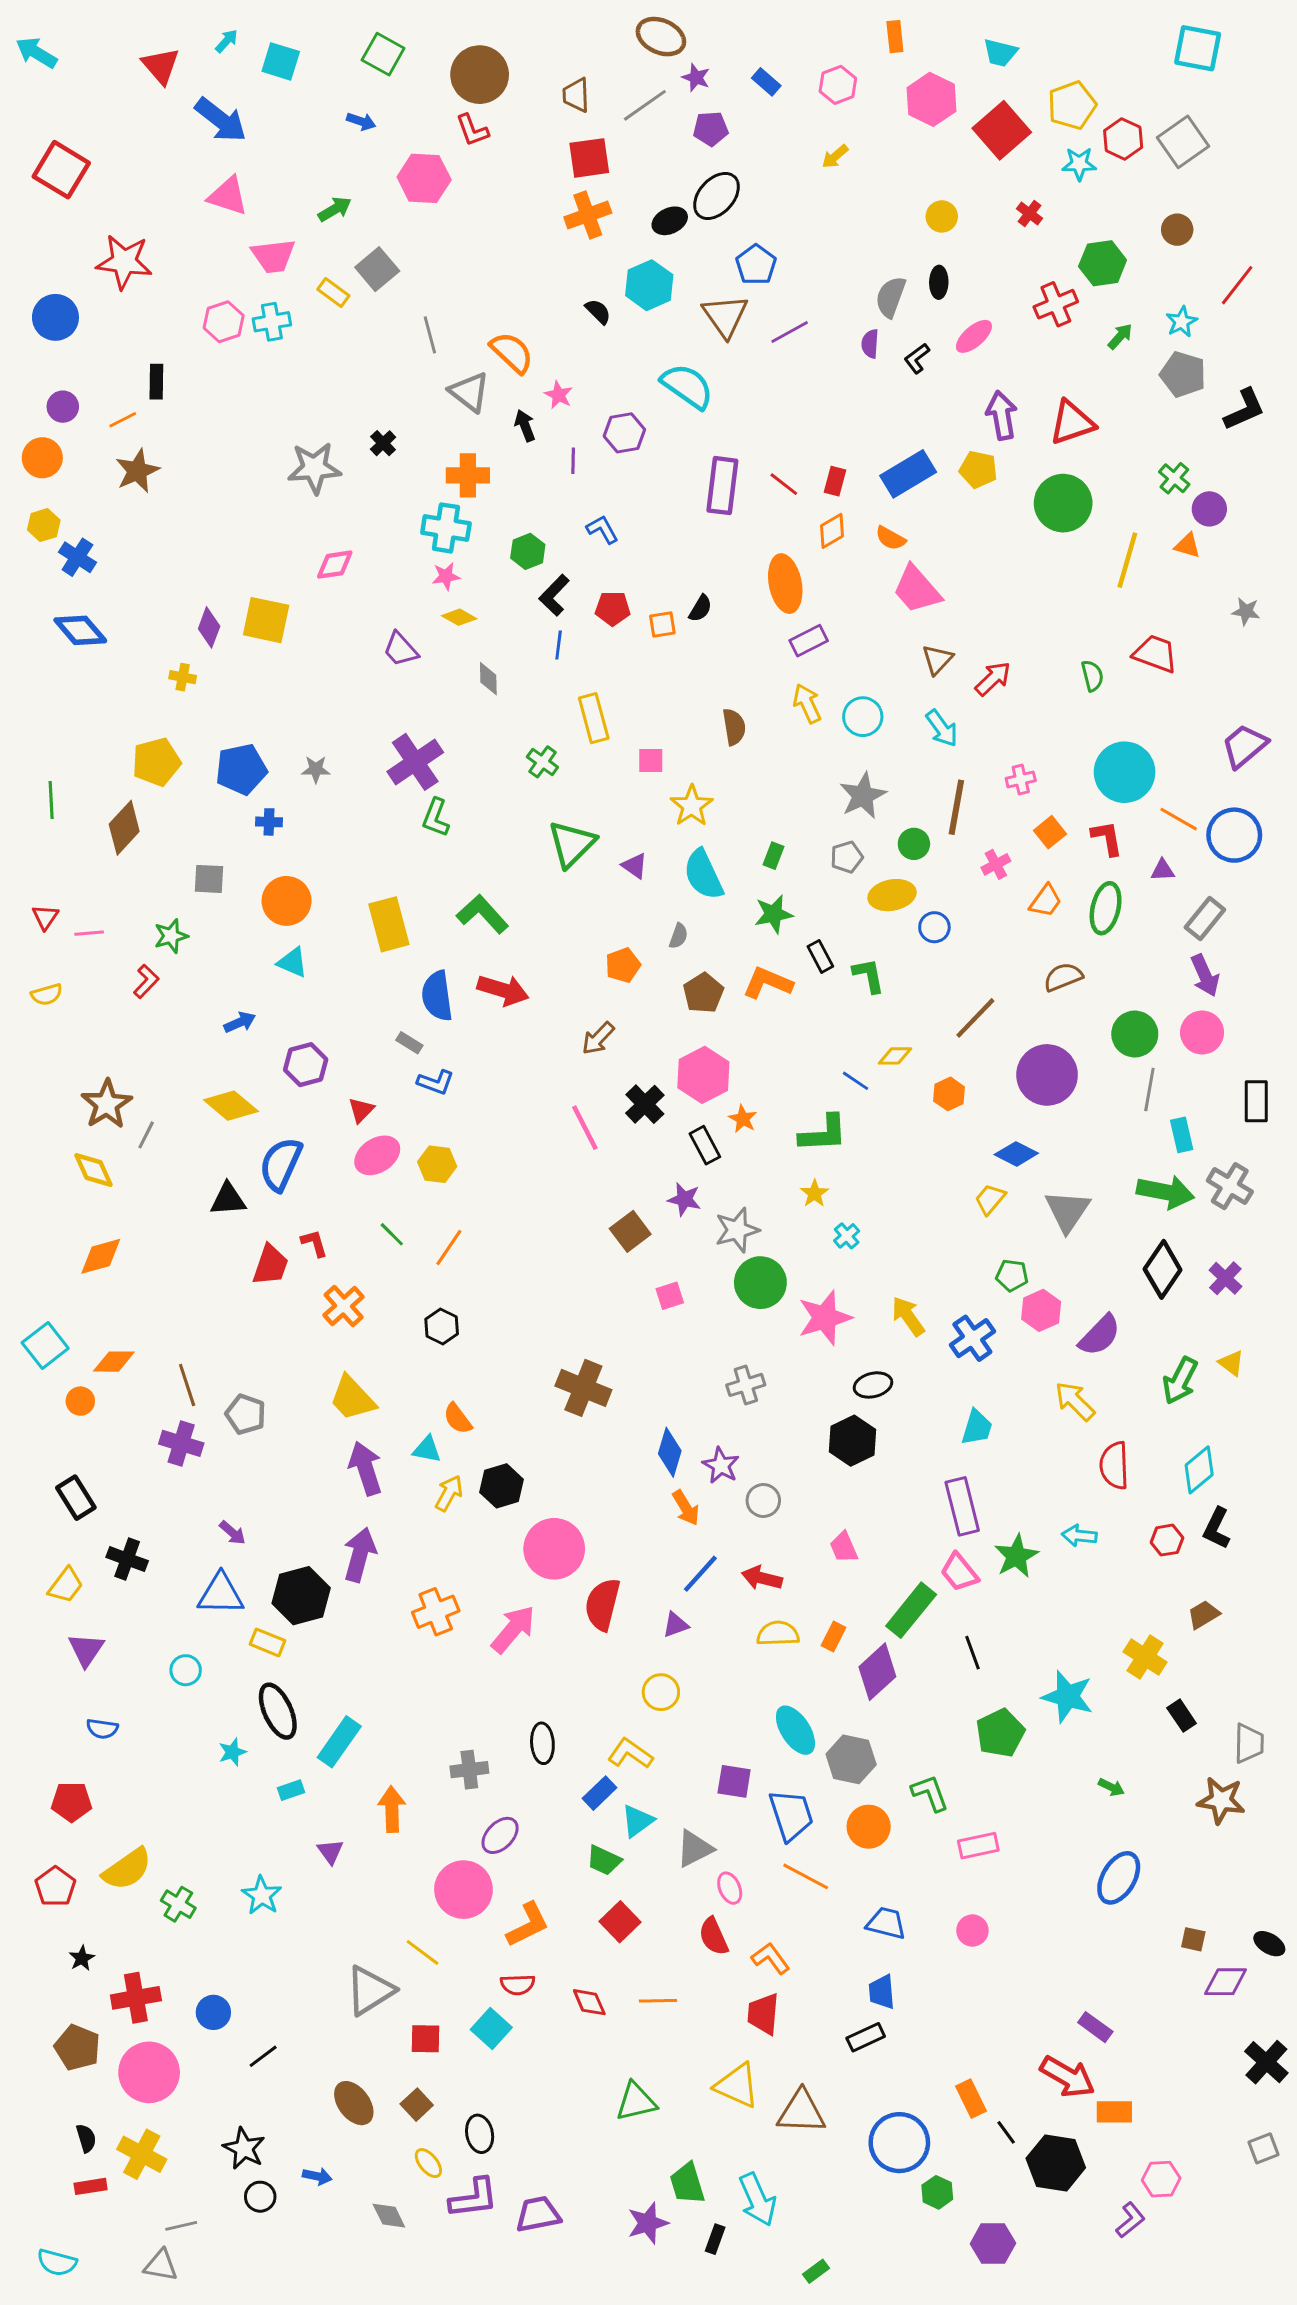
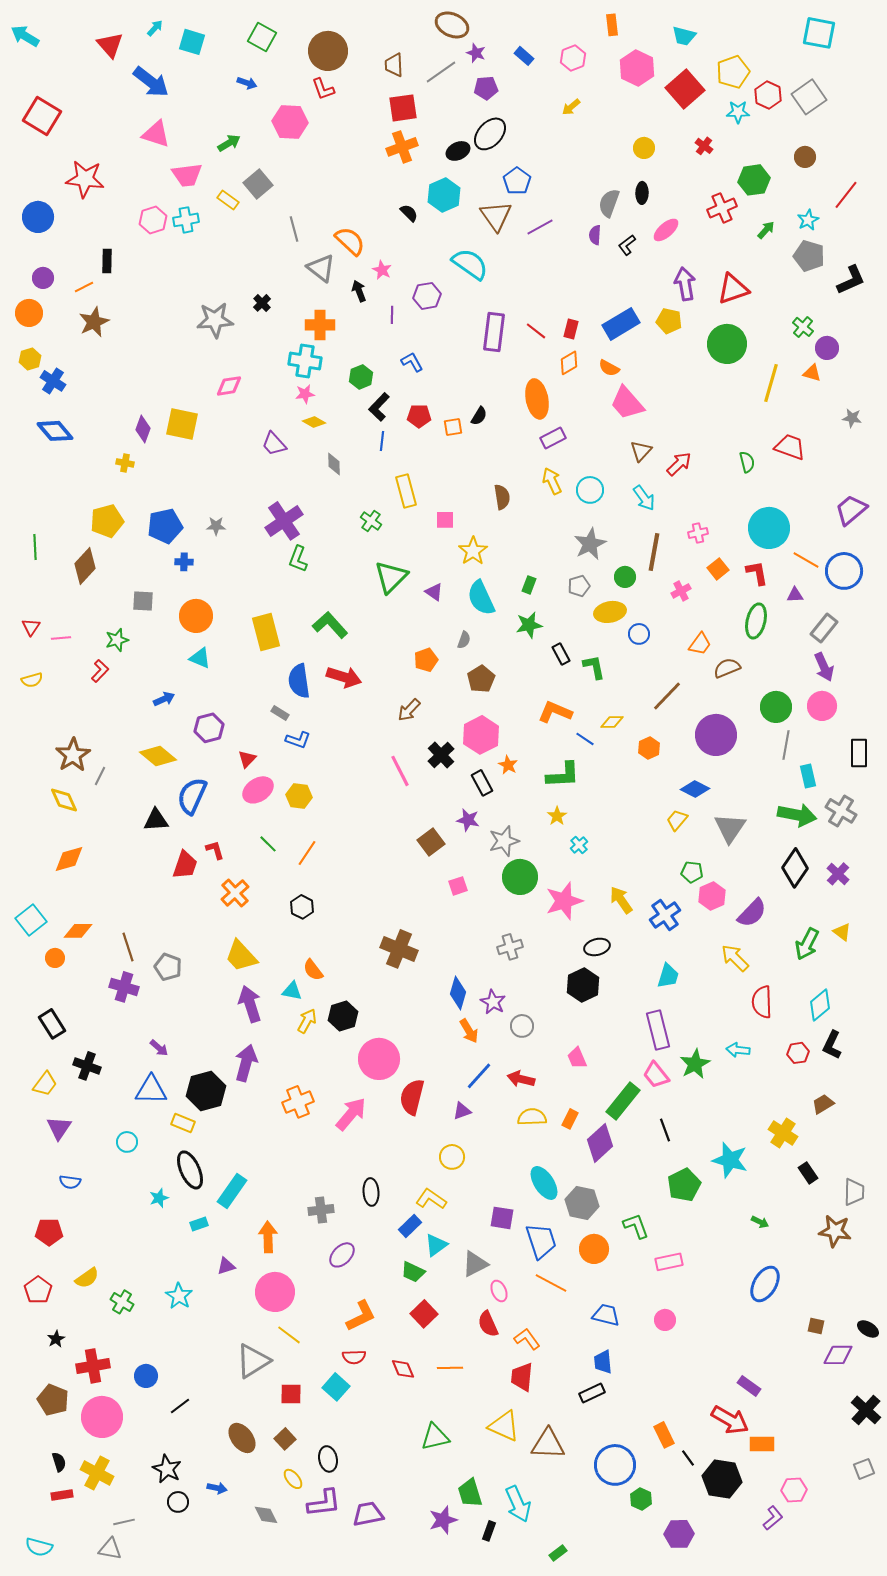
orange trapezoid: (1046, 901) -> (700, 644), moved
orange L-shape: (768, 983) -> (555, 712), moved
purple triangle: (330, 1852) -> (226, 1266), turned 48
yellow semicircle: (127, 1869) -> (87, 1278), size x0.7
pink circle: (463, 1890) -> (275, 1292), moved

